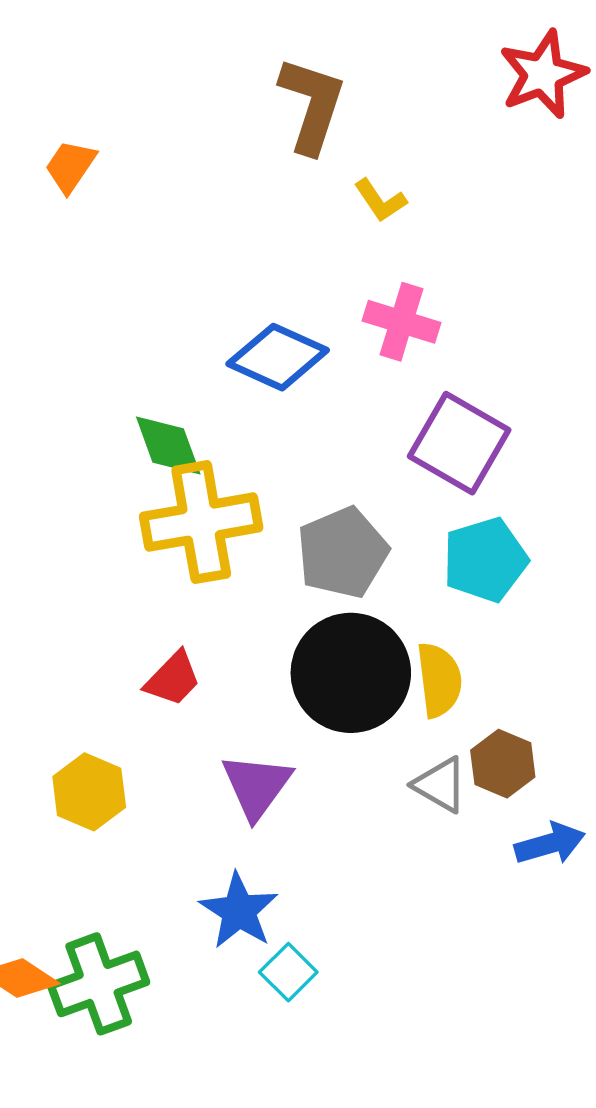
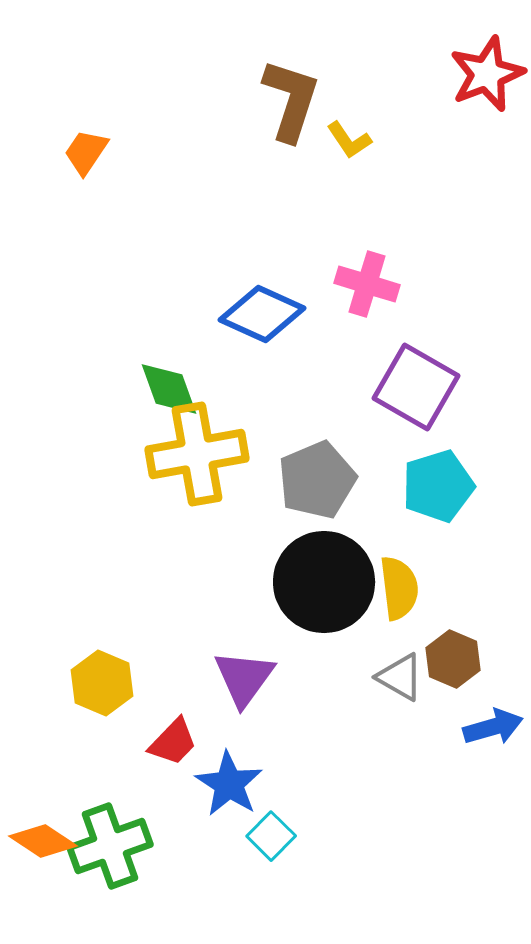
yellow L-shape: (380, 200) -> (349, 140), moved
red trapezoid: (173, 679) -> (173, 742), moved

